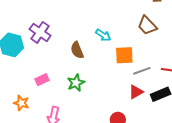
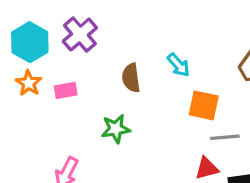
pink rectangle: (42, 80) -> (66, 90), moved
orange star: (21, 103) -> (29, 83), moved

